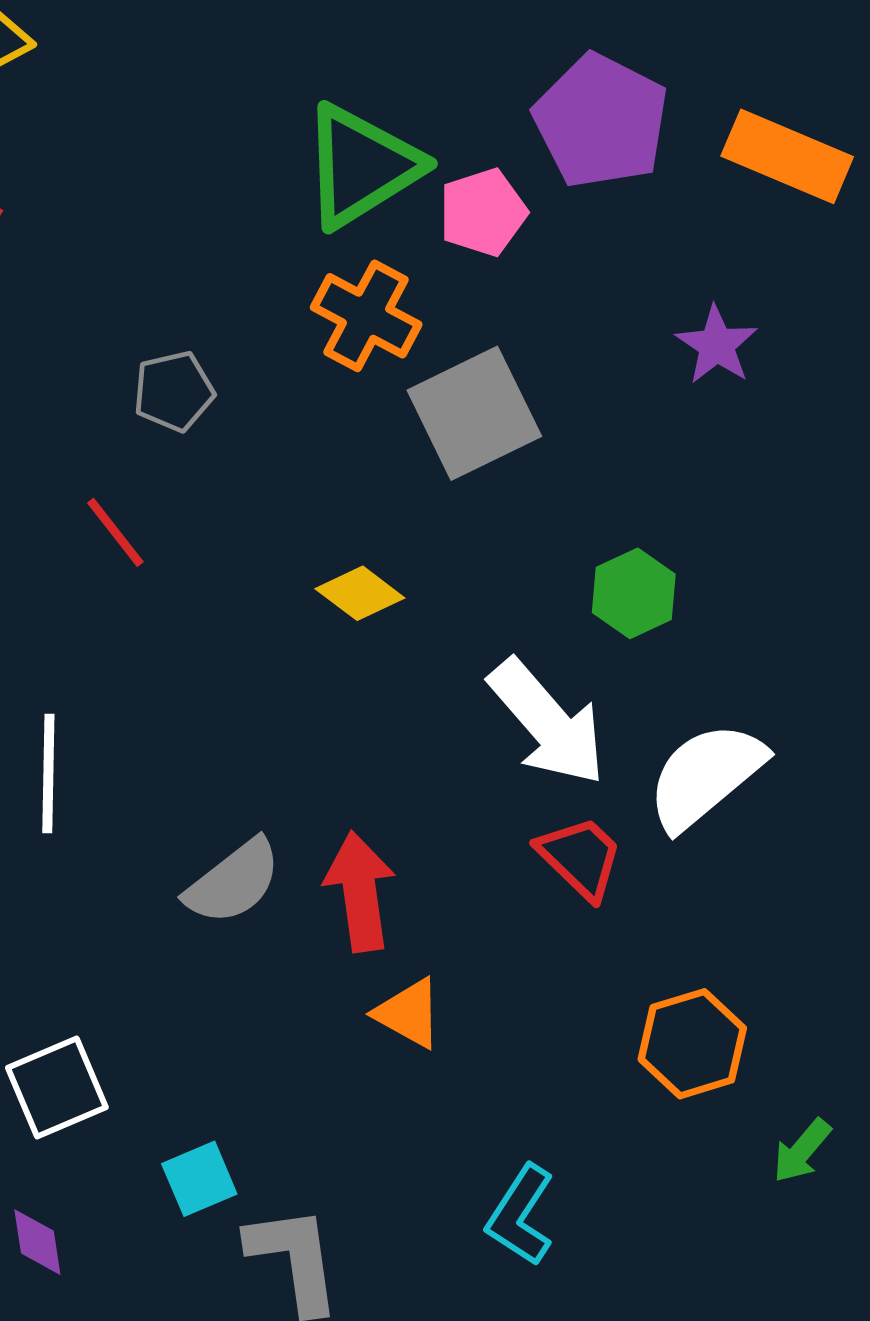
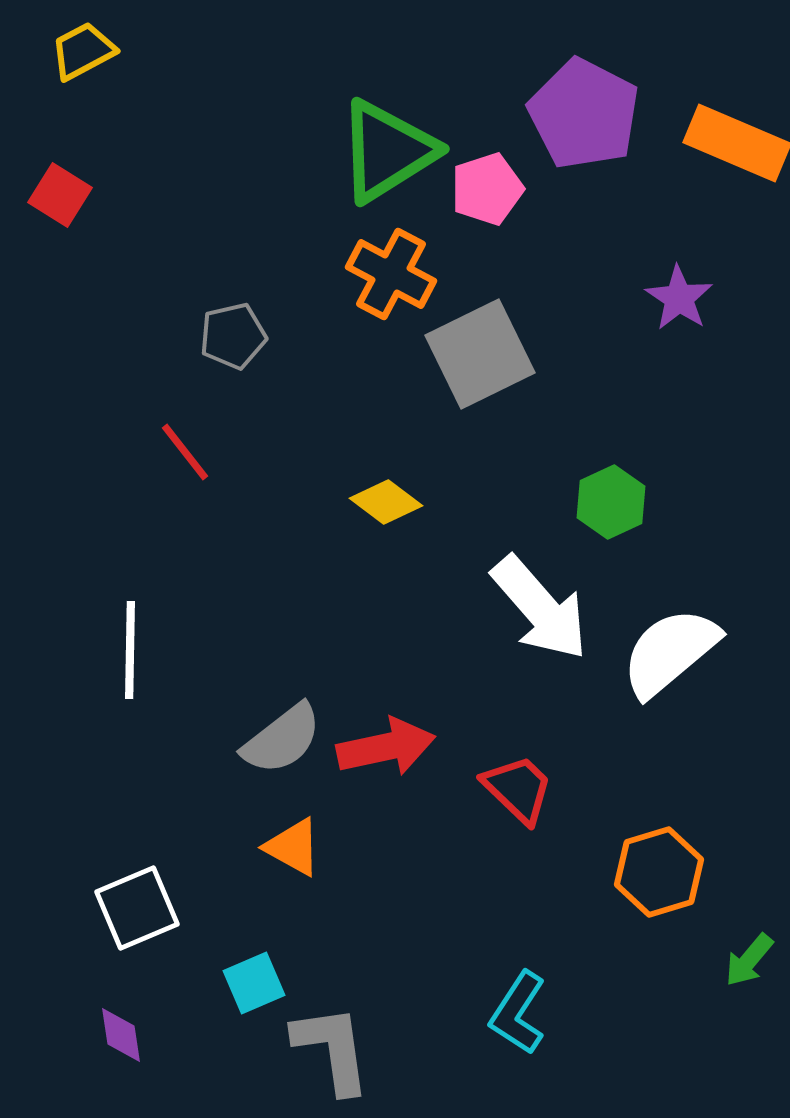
red trapezoid: (580, 857) -> (518, 789), moved
red arrow: (360, 892) -> (386, 747), turned 86
orange triangle: (409, 1013) -> (293, 847), moved

